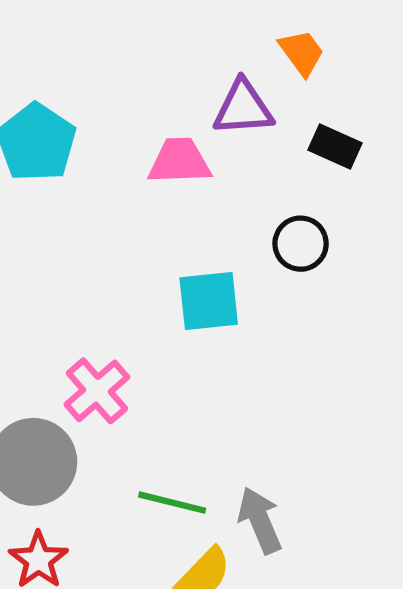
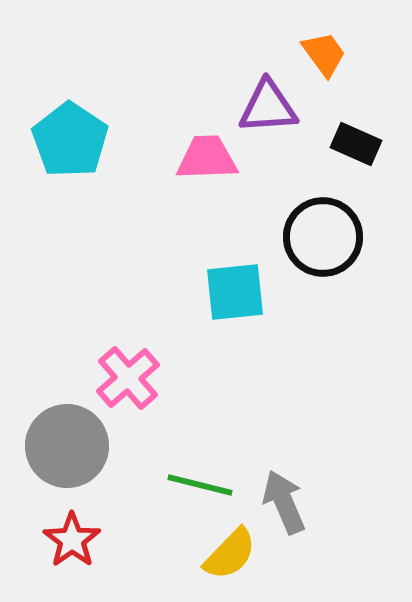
black circle: (301, 244) -> (323, 237), size x1.5

